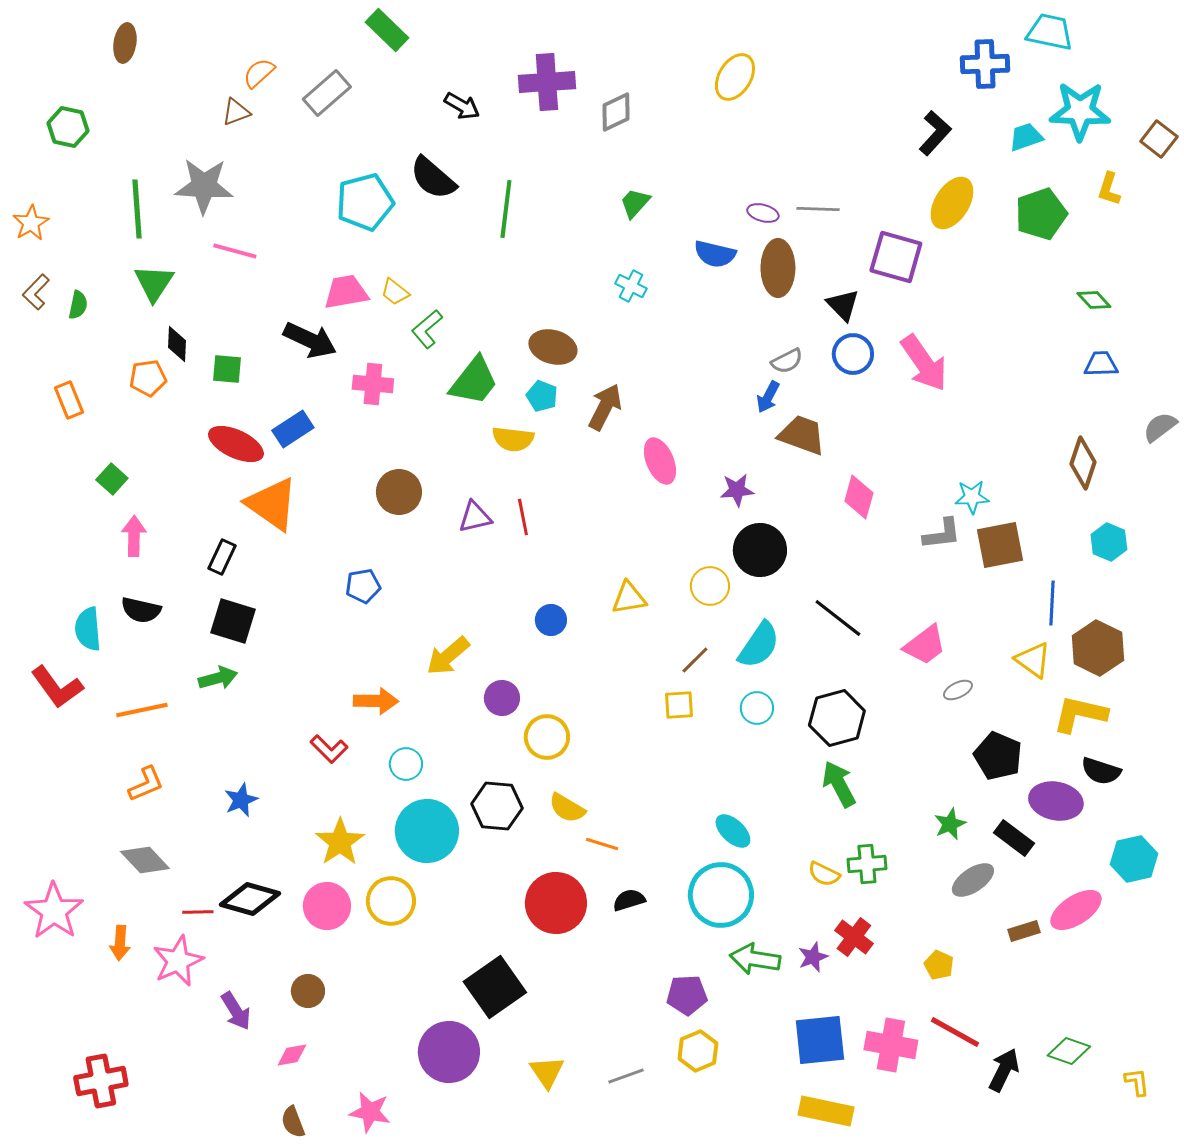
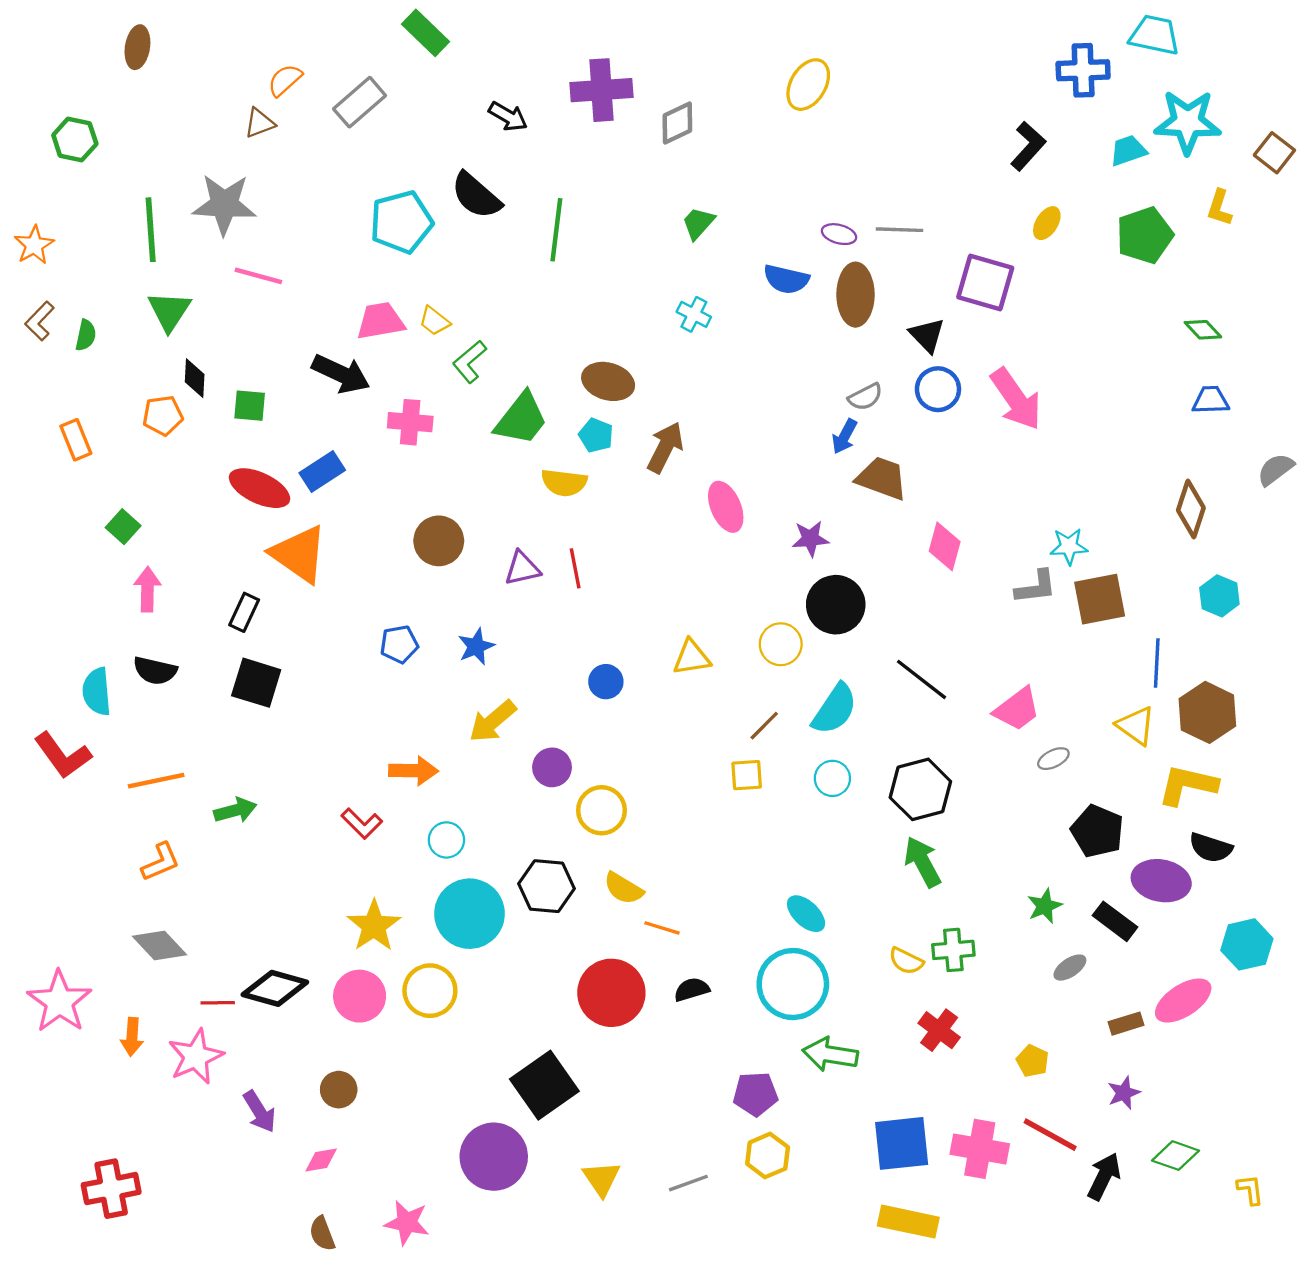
yellow ellipse: (952, 203) -> (1047, 223), size x0.6
green arrow: (218, 678) -> (235, 810), moved
blue star: (241, 800) -> (476, 646), moved
gray ellipse: (973, 880) -> (1070, 968), size x0.7
purple star: (813, 957) -> (1124, 1093), moved

